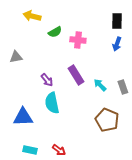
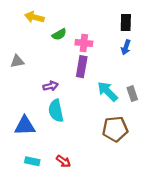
purple rectangle: (76, 75) -> (82, 67), moved, turned 42
purple arrow: (47, 80) -> (51, 86), turned -64
cyan arrow: (100, 85) -> (108, 91), size x1.5
brown pentagon: (107, 120) -> (115, 129), turned -30

